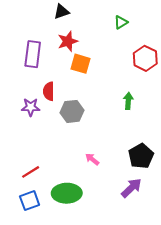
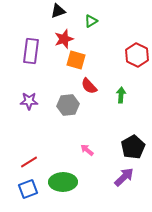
green triangle: (121, 22) -> (91, 21), moved
red semicircle: (49, 91) -> (89, 86), moved, turned -42

